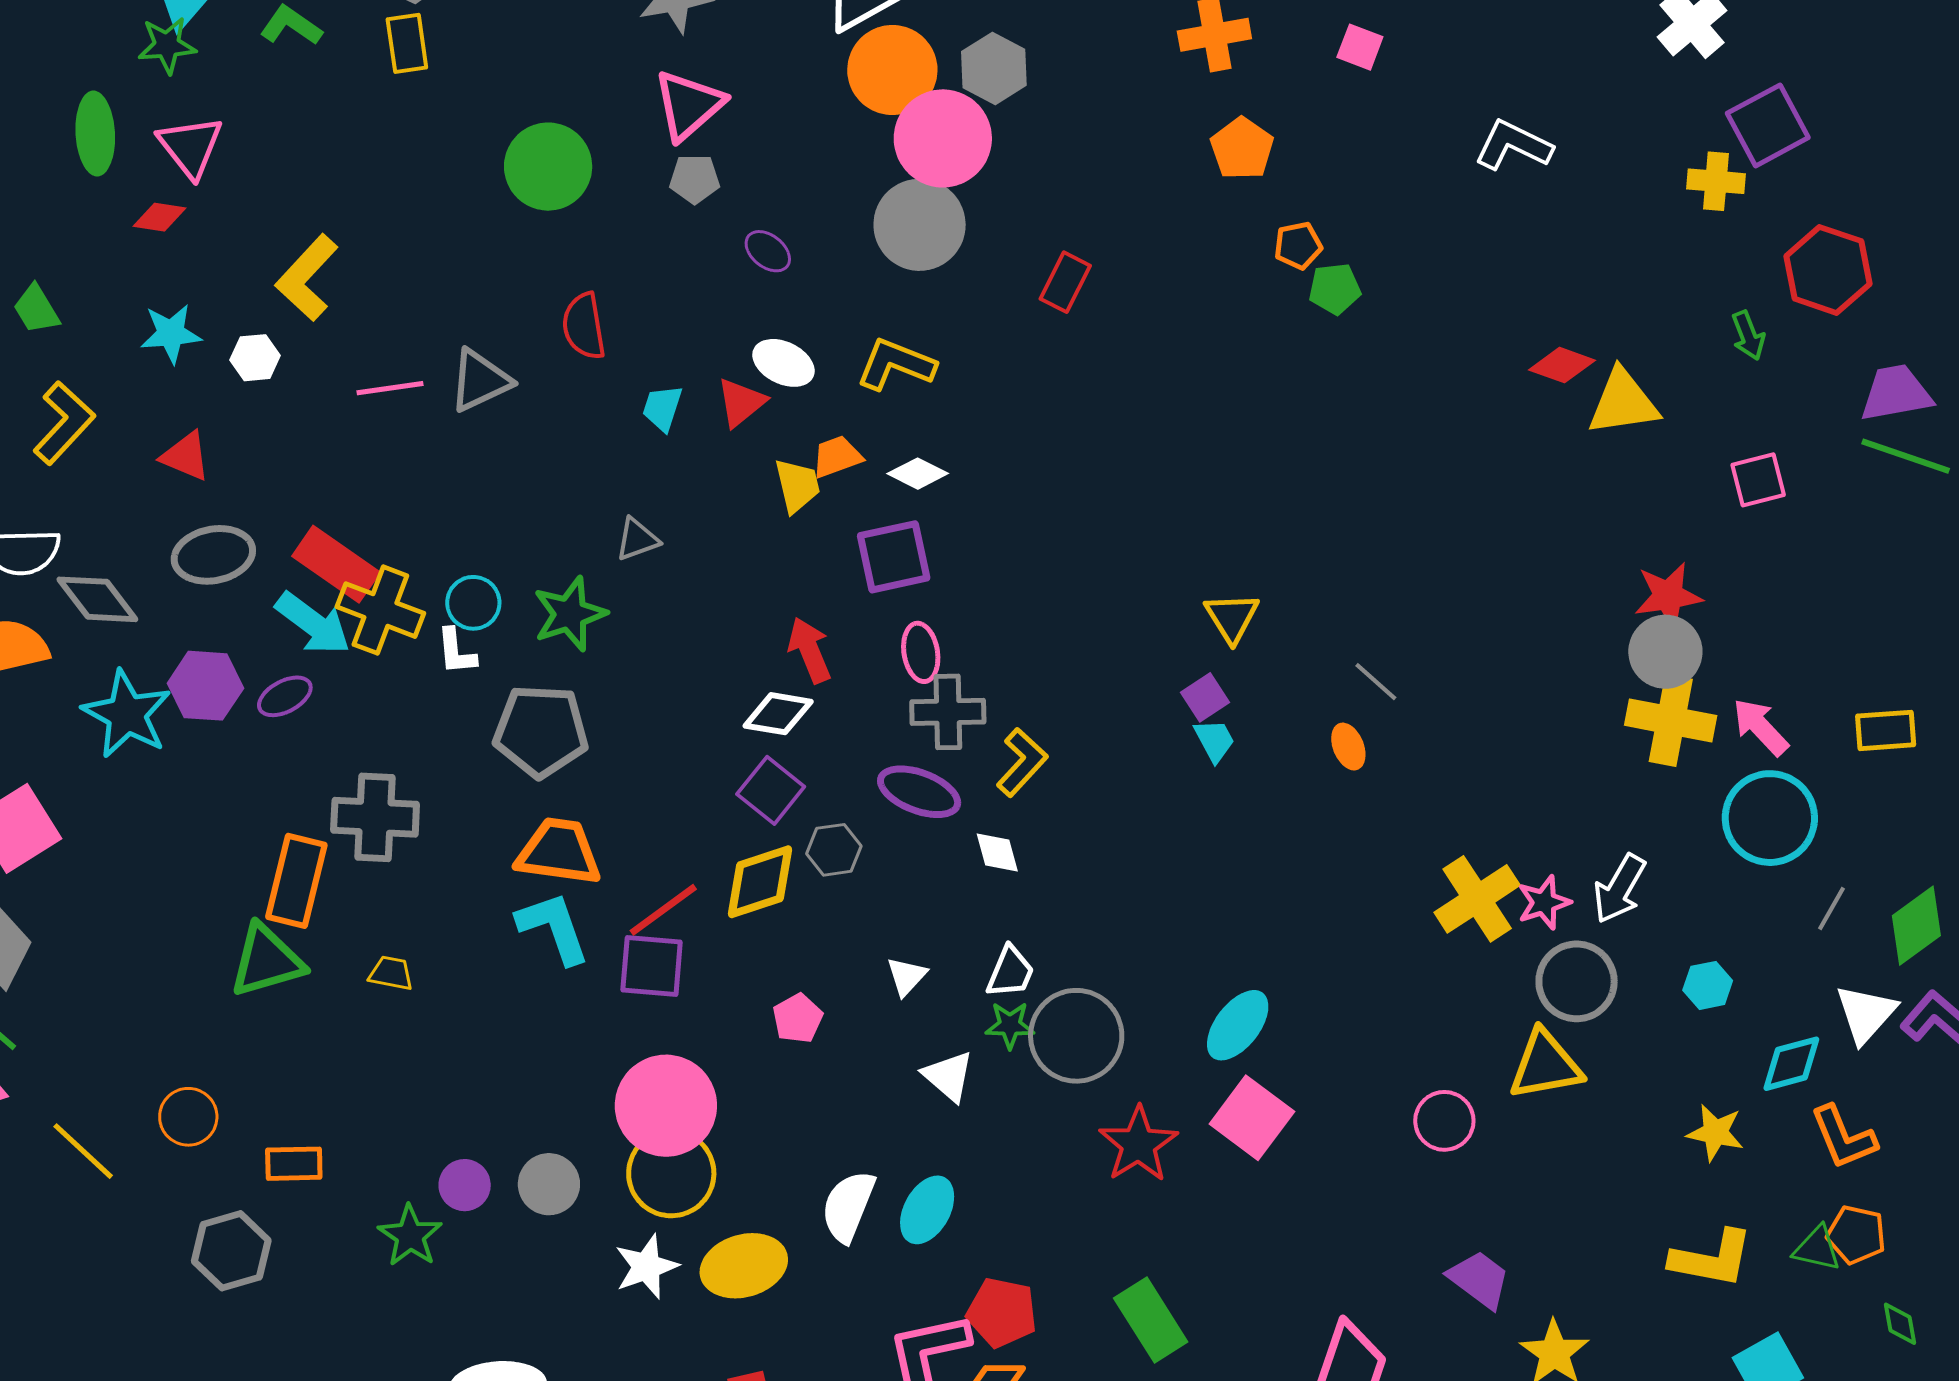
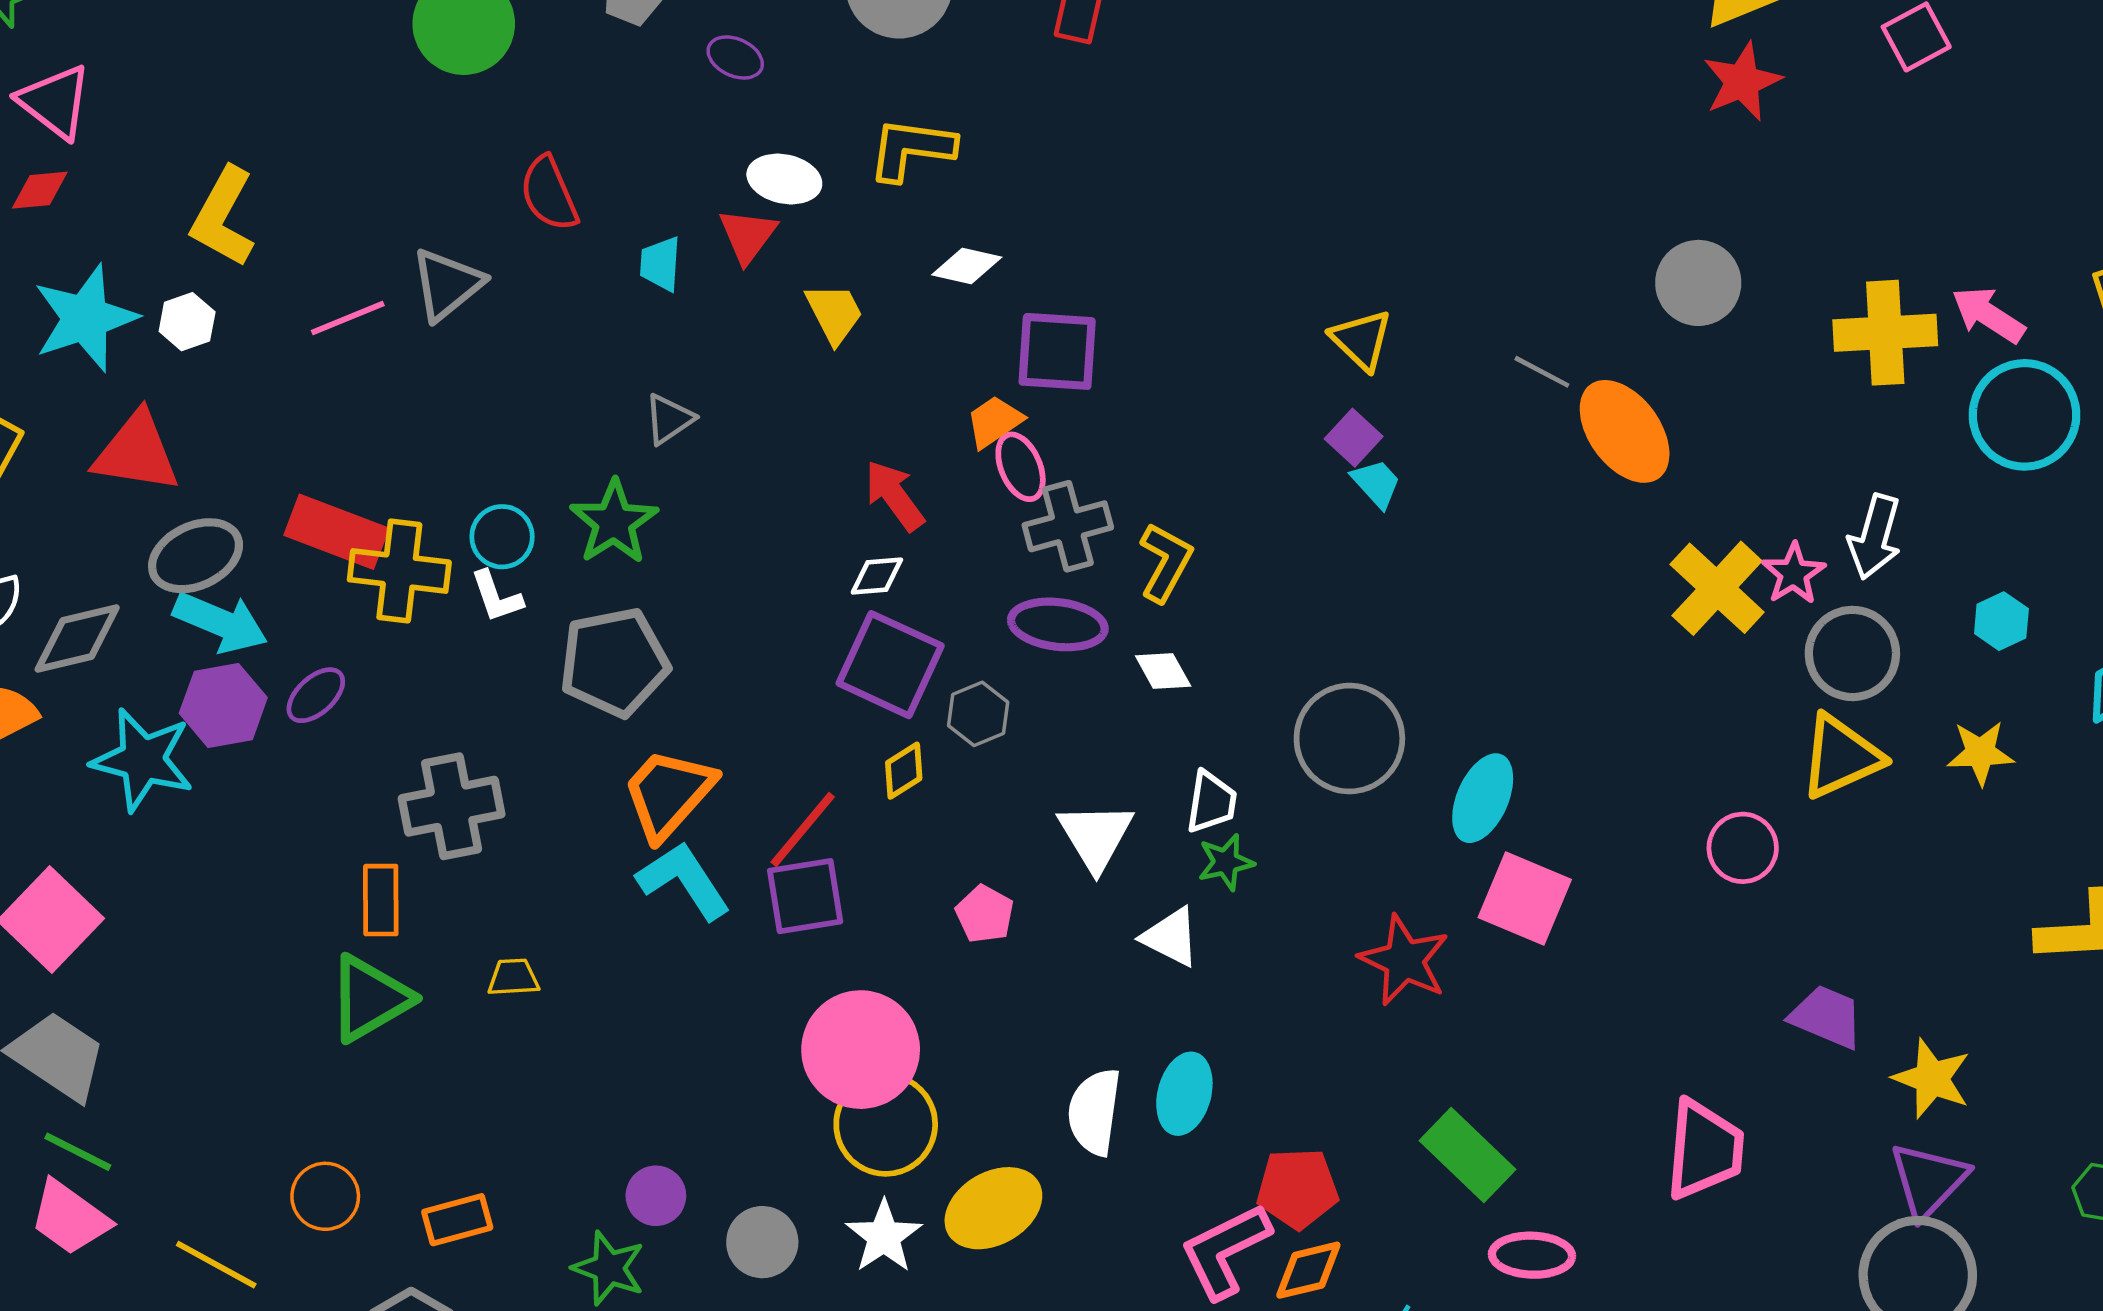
cyan star: (171, 334) -> (85, 318), size x1.5
red triangle: (186, 456) -> (136, 452), size x1.5
orange trapezoid: (837, 457) -> (994, 422), moved
purple square: (894, 557) -> (1057, 351), moved, turned 30
red star: (1668, 596) -> (1742, 82), moved
gray diamond: (97, 599) -> (77, 638), turned -52
cyan arrow: (313, 623) -> (220, 622), moved
gray circle: (1665, 652) -> (1698, 283), moved
white diamond: (778, 714) -> (877, 576), size x0.7
orange ellipse: (1348, 747) -> (1625, 431), moved, size x2.0
purple square: (771, 790) -> (890, 665), size x1.4
orange trapezoid: (559, 852) -> (668, 793), turned -42
orange rectangle: (296, 881) -> (381, 900), size x0.7
yellow diamond: (760, 882) -> (904, 771), size x0.6
white triangle: (907, 976) -> (1096, 836), size x1.6
gray circle: (1076, 1036) -> (1349, 739), moved
yellow star: (1715, 1133) -> (1980, 753), moved
gray circle: (549, 1184) -> (762, 1242), moved

